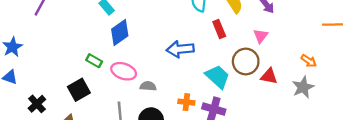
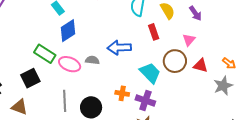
green rectangle: (94, 61) -> (45, 54), size x1.5
red triangle: (269, 76) -> (201, 65), moved
gray semicircle: (148, 86) -> (92, 60), moved

